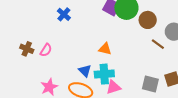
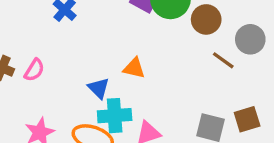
blue triangle: (85, 71) -> (99, 88), moved
cyan cross: (104, 74) -> (115, 116), moved

